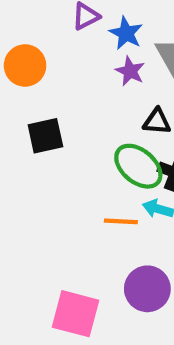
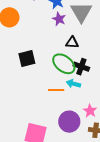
black square: (45, 136) -> (27, 58), moved

